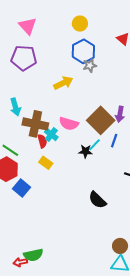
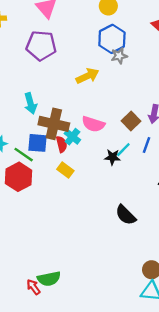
brown square: (101, 120) -> (131, 121), size x0.6
blue square: (21, 188) -> (37, 143), moved, turned -36
red arrow: (20, 262) -> (33, 287), turned 64

